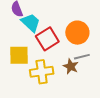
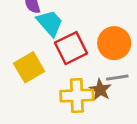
yellow square: (19, 55) -> (29, 67), turned -35
yellow cross: (42, 72) -> (77, 96), moved

